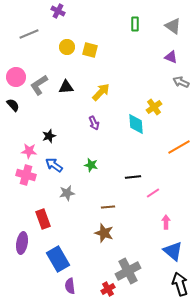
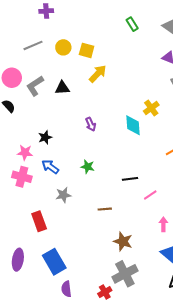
purple cross: (58, 11) -> (46, 11), moved, turned -32
green rectangle: (135, 24) -> (132, 24), turned -32
gray line: (29, 34) -> (33, 45), moved
yellow arrow: (101, 92) -> (98, 74), moved
brown star: (104, 233) -> (123, 241), moved
purple ellipse: (22, 243) -> (18, 260), moved

